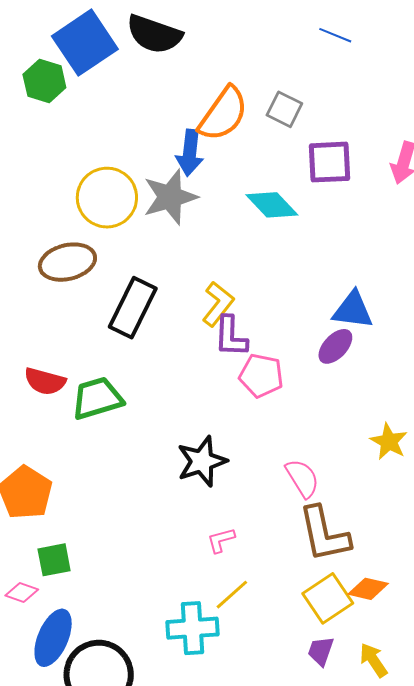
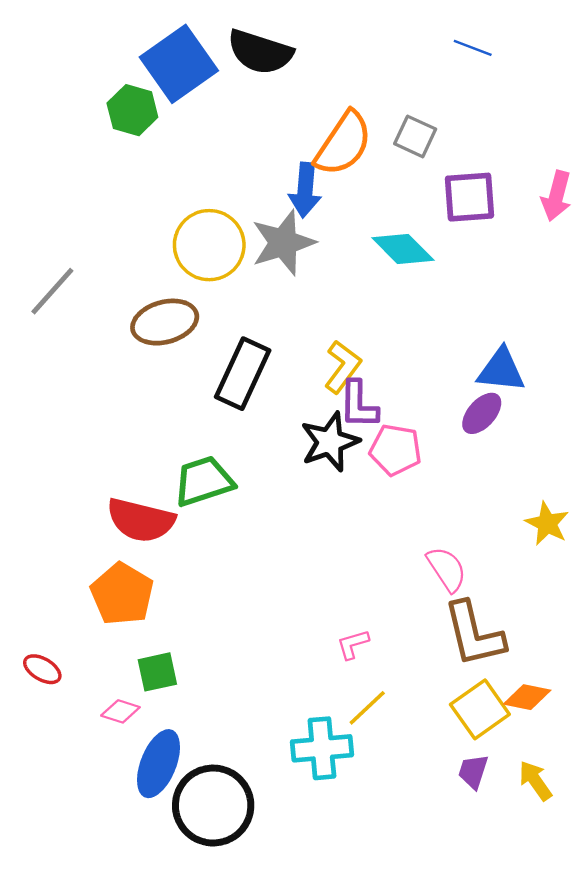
red semicircle: (45, 381) -> (141, 520), moved, size x1.4
black star: (202, 461) -> (330, 442), moved

